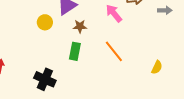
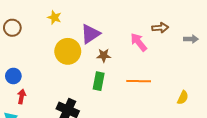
yellow circle: (45, 22) -> (68, 51), size x1.6
orange line: (114, 51) -> (139, 81), turned -50

